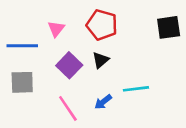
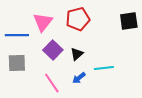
red pentagon: (102, 25) -> (78, 19), turned -30
pink triangle: (56, 29) -> (43, 22), size x1.5
black triangle: (101, 60) -> (77, 54), moved

